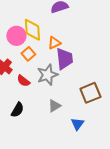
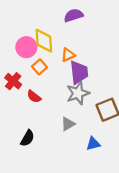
gray star: (47, 75) -> (78, 93), moved
black semicircle: (17, 110) -> (27, 138), moved
blue triangle: (77, 124) -> (93, 144), turned 40

